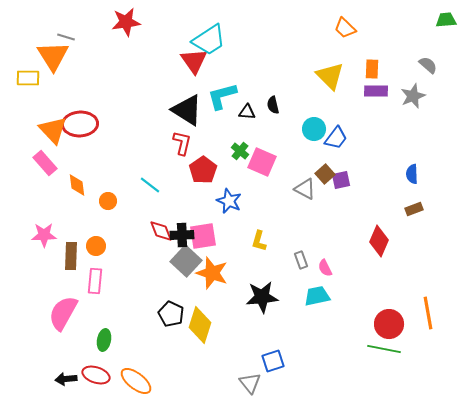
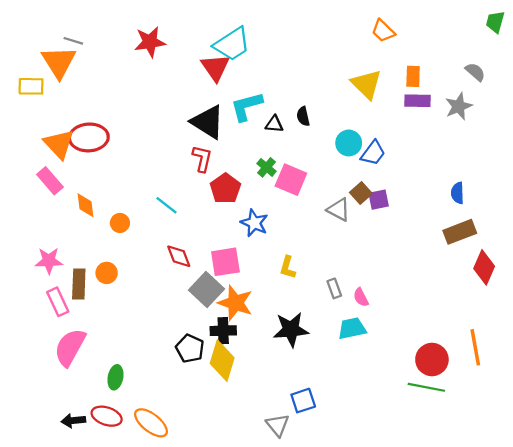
green trapezoid: (446, 20) -> (495, 22), turned -70
red star: (126, 22) -> (150, 42), moved
brown rectangle: (414, 209) -> (460, 232), size x1.6
black cross: (182, 235) -> (223, 331), moved
red diamond: (379, 241) -> (484, 267), moved
pink rectangle: (95, 281) -> (58, 302), moved, turned -30

